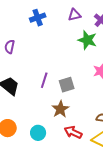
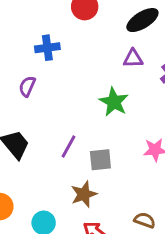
blue cross: (38, 18) -> (47, 48), moved
green star: (87, 40) -> (114, 102), moved

